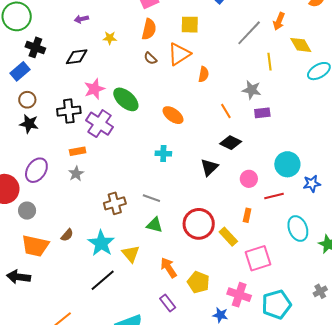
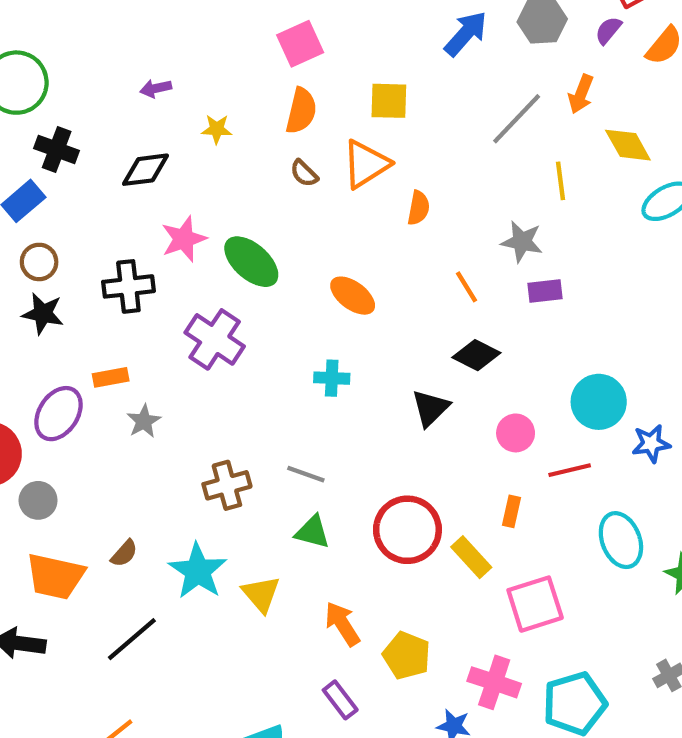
purple cross: (100, 124) -> (215, 339), moved
orange rectangle: (78, 151) -> (111, 377), moved
black line: (103, 280) -> (132, 639), moved

